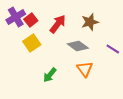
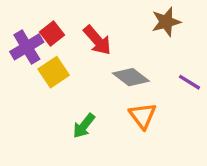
purple cross: (16, 17) -> (27, 47), moved
brown star: (90, 22) -> (166, 22), moved
red arrow: (58, 24) -> (97, 40), turned 102

